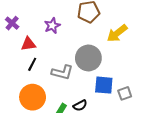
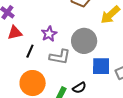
purple star: (52, 26) -> (49, 34), moved
red triangle: (28, 44) -> (15, 33), moved

